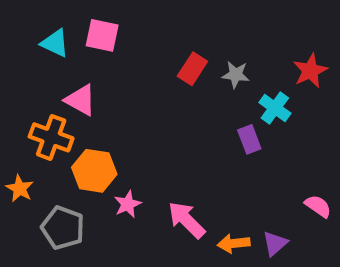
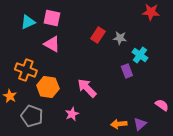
cyan triangle: (55, 43) -> (28, 22), turned -49
red star: (310, 71) -> (151, 12), moved, turned 30
pink triangle: (81, 100) -> (52, 44), moved
pink star: (128, 204) -> (72, 114), moved
pink arrow: (187, 220) -> (87, 88), moved

